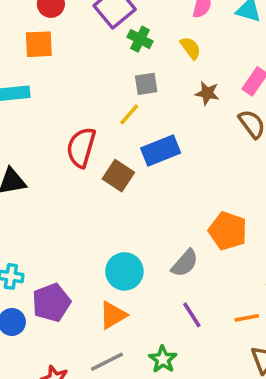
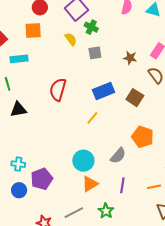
yellow semicircle: (190, 48) -> (71, 39), moved
yellow line: (129, 114) -> (92, 118), moved
brown square: (118, 176) -> (135, 98), moved
orange triangle: (113, 315) -> (90, 184), moved
purple line: (192, 315) -> (122, 185), turned 42

